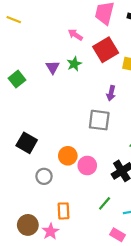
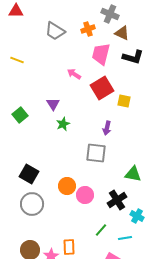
green star: (74, 64) -> (63, 124), moved
gray circle: (44, 176) -> (32, 204), moved, size x1.5
orange rectangle: (63, 211) -> (69, 247), moved

